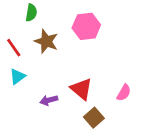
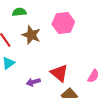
green semicircle: (31, 13) -> (19, 12), turned -104

